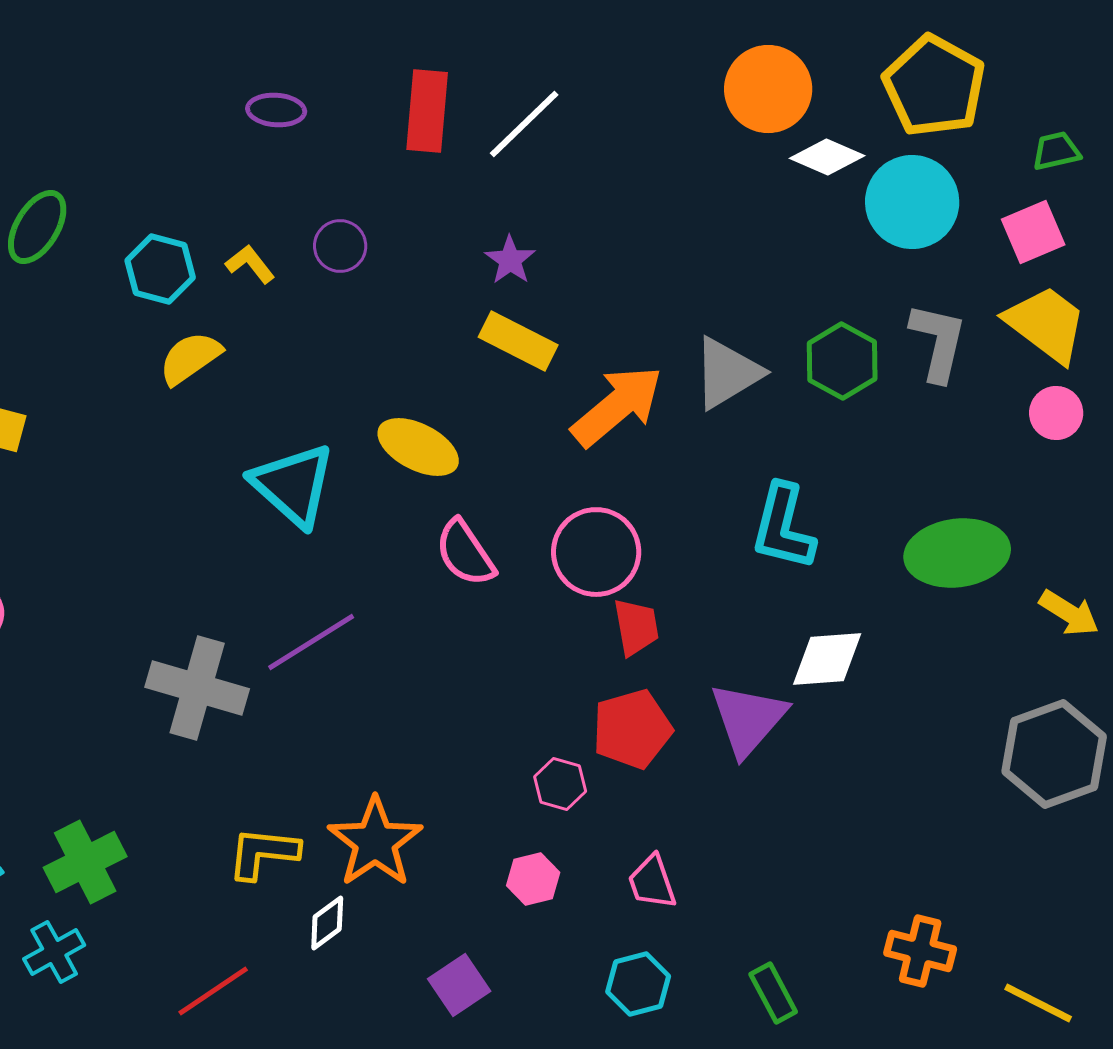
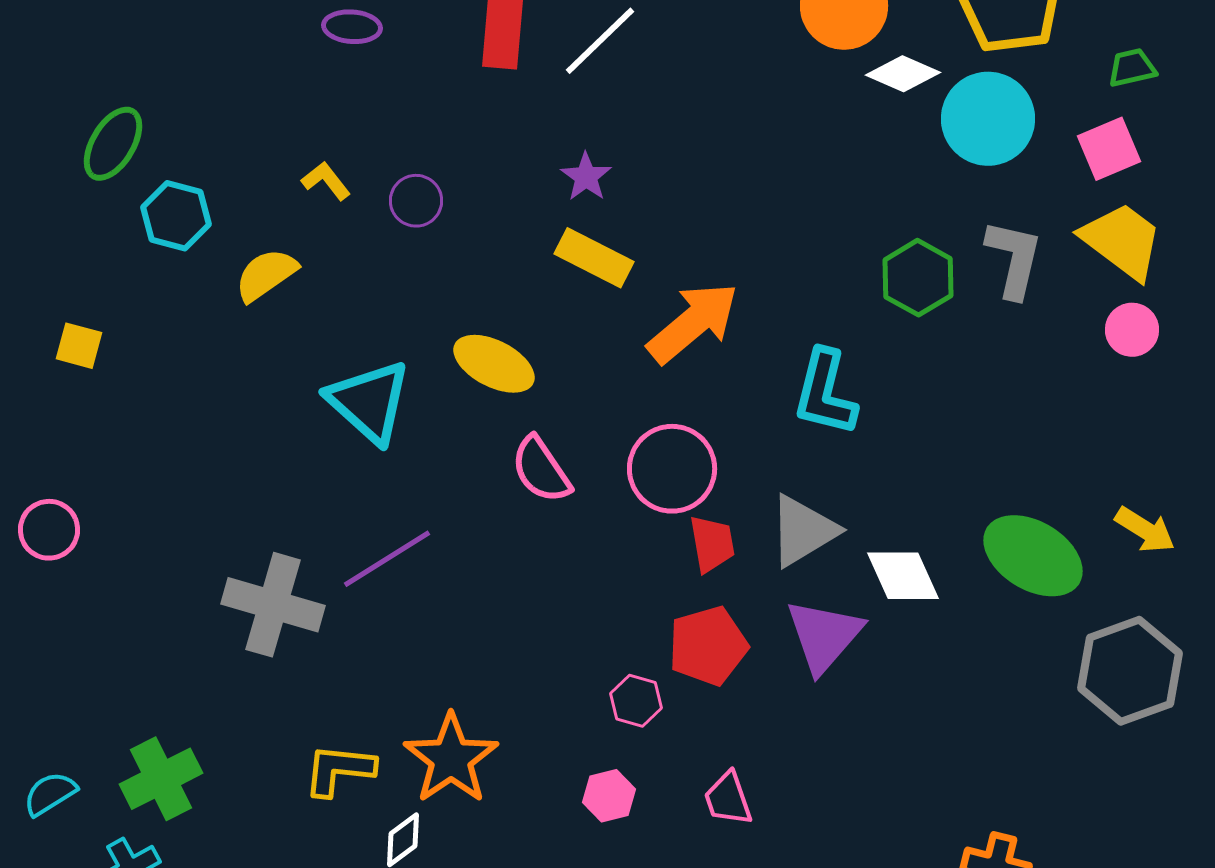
purple circle: (340, 246) -> (416, 201), moved
cyan hexagon: (160, 269) -> (176, 216), moved
gray triangle: (727, 373) -> (803, 531), moved
cyan L-shape: (783, 527) -> (825, 393), moved
green ellipse: (957, 553) -> (1033, 556), moved, turned 38
white diamond: (827, 659) -> (903, 576), turned 70

